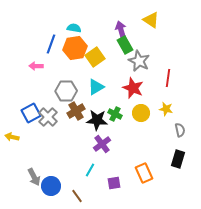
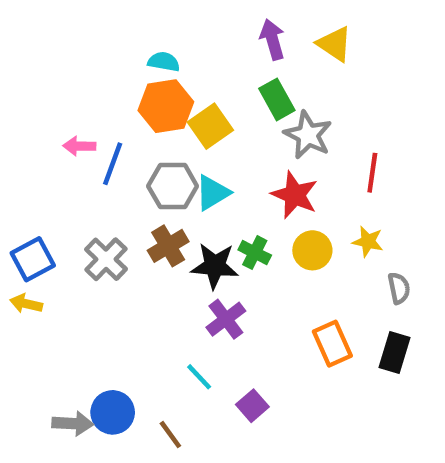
purple arrow: (121, 30) -> (272, 40), moved
blue line: (51, 44) -> (113, 164), moved
gray hexagon: (66, 91) -> (173, 186), moved
blue square: (31, 113) -> (33, 259), moved
cyan line: (90, 170) -> (199, 377), turned -72
orange rectangle: (144, 173) -> (332, 344), moved
gray arrow: (34, 177) -> (73, 423), moved, turned -60
purple square: (114, 183) -> (252, 406), turned -32

